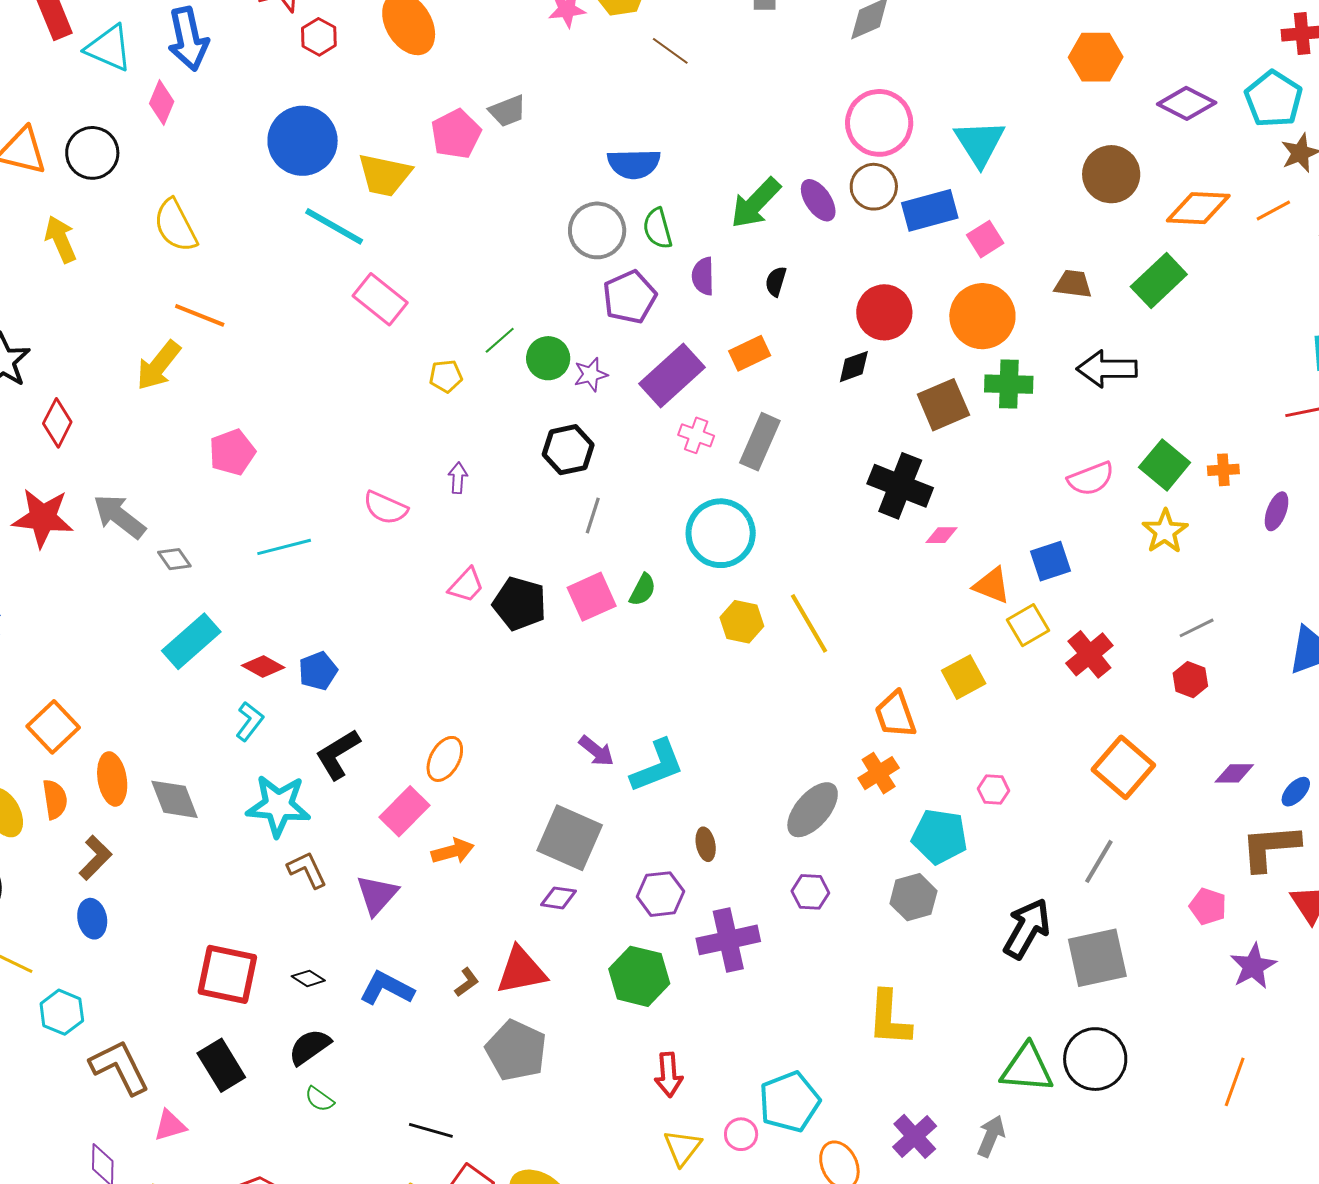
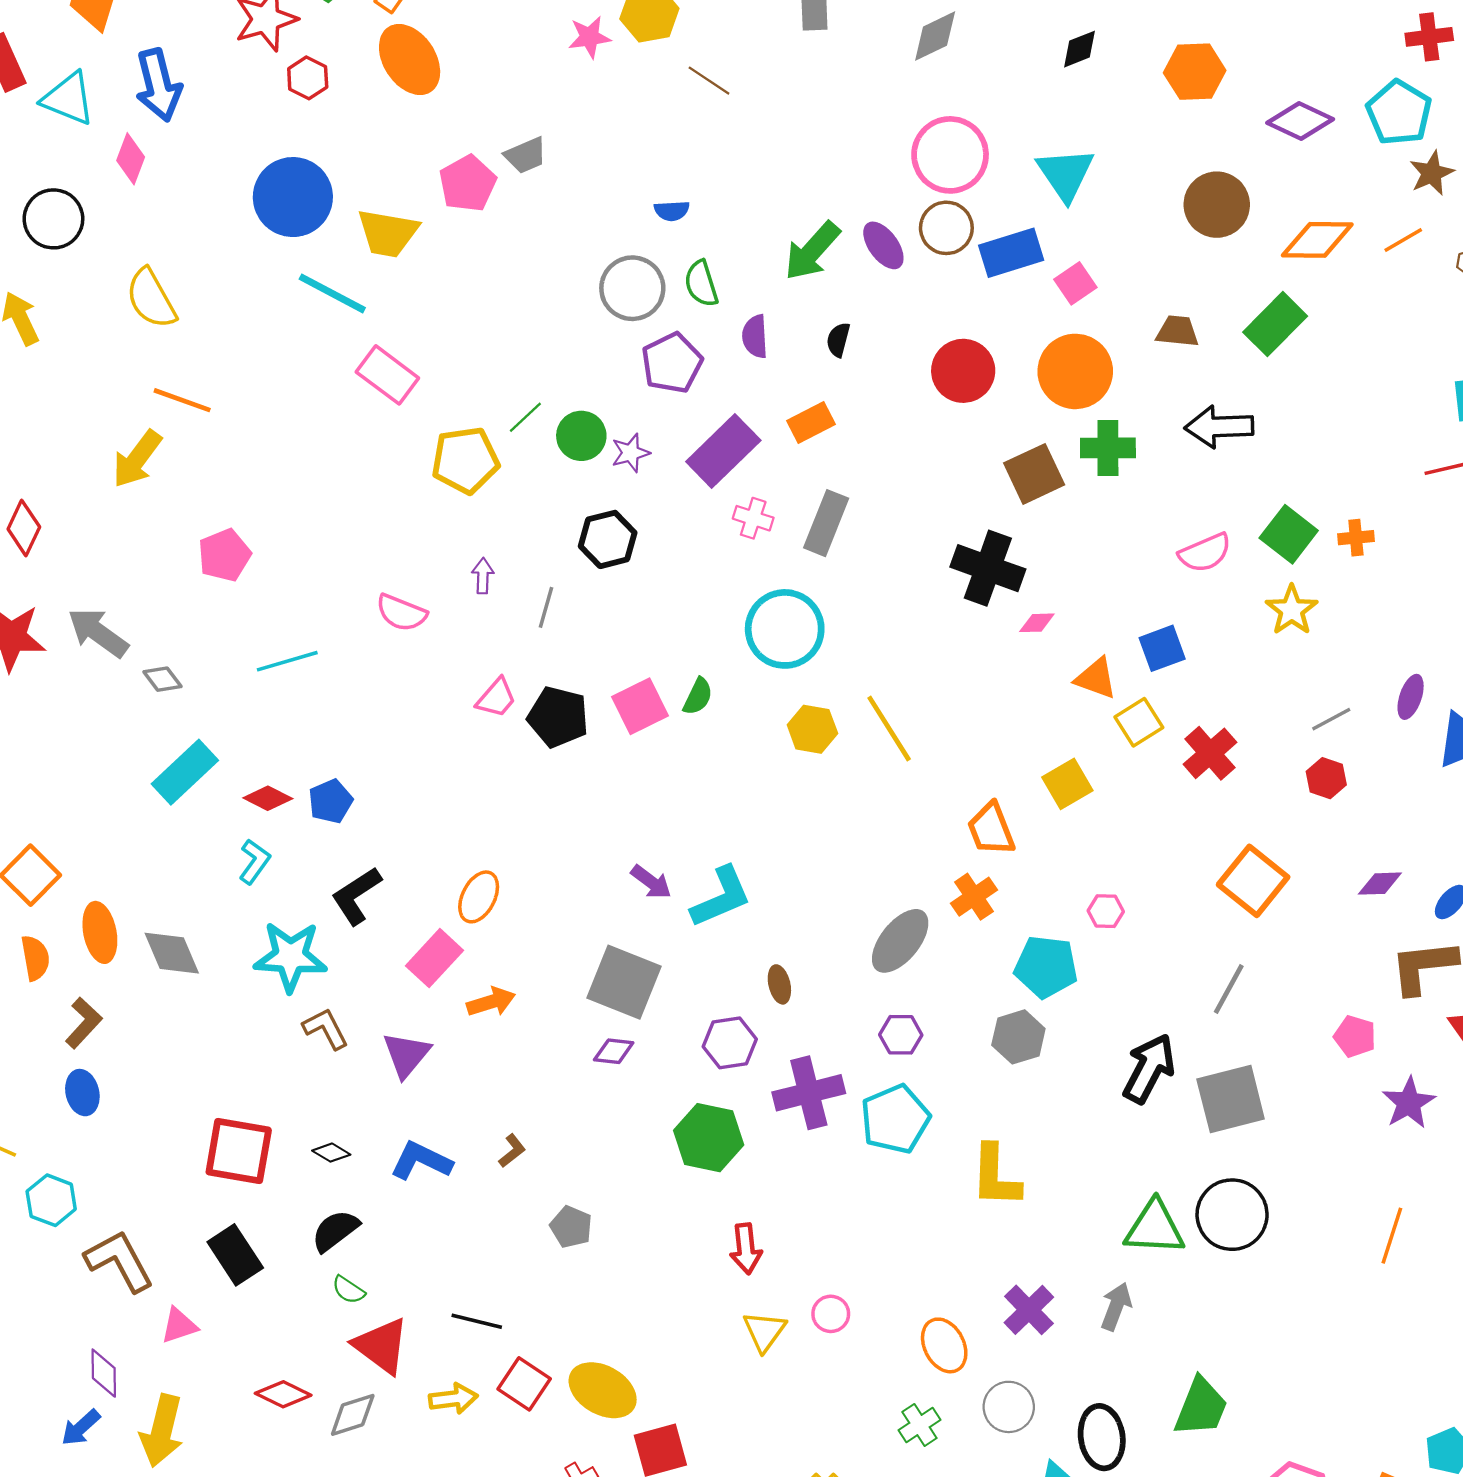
blue semicircle: (634, 164) -> (672, 211), size x0.6
black diamond: (854, 367) -> (1079, 49), moved
yellow pentagon: (446, 376) -> (465, 460), size x1.8
purple ellipse: (1277, 511) -> (1411, 697), moved
gray line: (593, 515) -> (546, 607), moved
red triangle: (521, 971) -> (381, 1346), moved, turned 50
gray pentagon: (516, 1050) -> (571, 1227), size x0.6
cyan pentagon: (789, 1102) -> (895, 1119), moved

